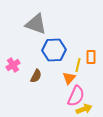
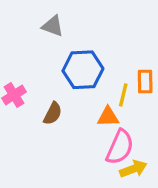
gray triangle: (36, 24) -> (53, 26), size x0.6
orange triangle: (69, 78) -> (108, 117), turned 48

